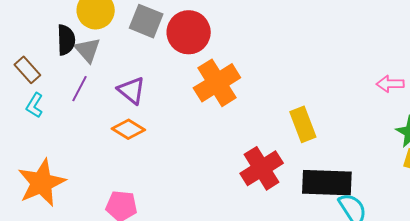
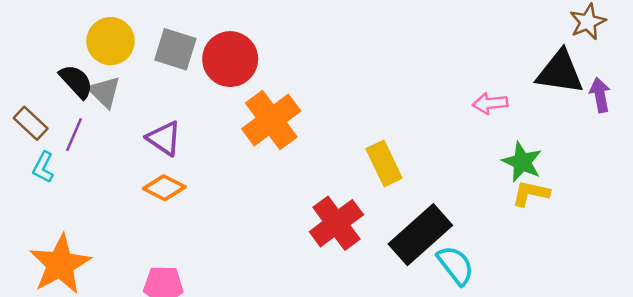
black semicircle: (66, 40) -> (76, 81), turned -36
purple line: (79, 89) -> (74, 135), moved
black rectangle: (327, 183) -> (420, 235), turned -39

